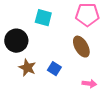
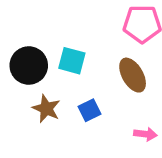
cyan square: (43, 18) -> (72, 61), moved
blue square: (54, 69) -> (89, 110), turned 32

